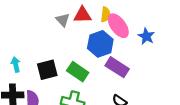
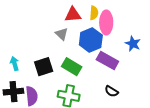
gray triangle: (63, 20) -> (62, 34), moved
pink ellipse: (118, 26) -> (106, 22), turned 40
blue star: (146, 36) -> (133, 44), moved

